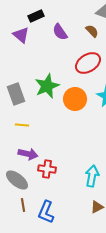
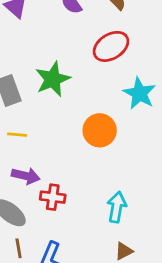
orange circle: (75, 99) -> (100, 130), moved

